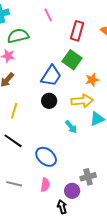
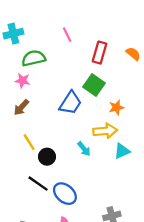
black circle: (49, 101) -> (47, 157), moved
yellow line: (14, 111) -> (29, 142), turned -49
cyan arrow: (71, 127) -> (84, 149), moved
black line: (13, 141) -> (38, 184), moved

